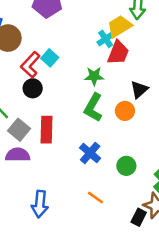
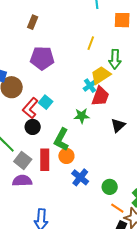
green L-shape: (93, 108) -> (61, 139), moved
orange circle: (125, 111) -> (66, 156), moved
orange line: (96, 198) -> (117, 208), moved

